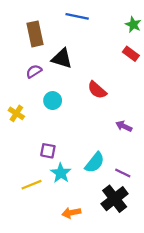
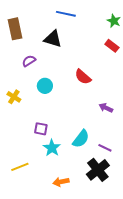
brown rectangle: (35, 34) -> (15, 29), moved
black triangle: (62, 58) -> (53, 39), moved
yellow line: (32, 185) -> (20, 167), moved

